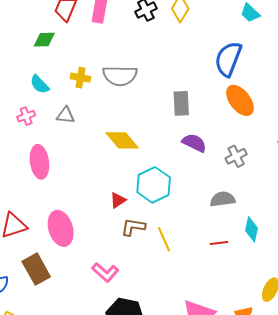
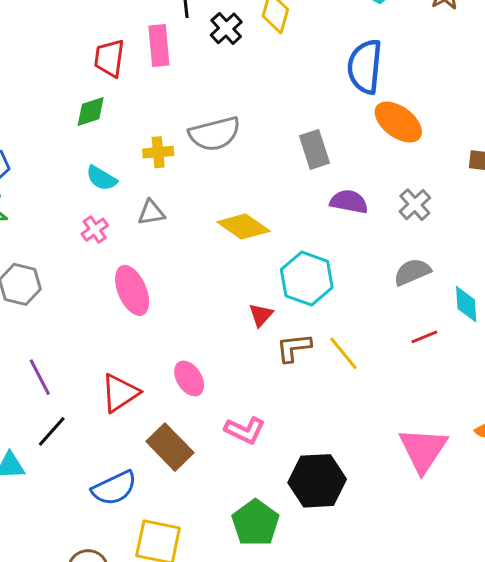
pink ellipse: (61, 228) -> (189, 378), size x0.7
pink L-shape: (105, 272) -> (245, 430), moved

